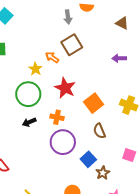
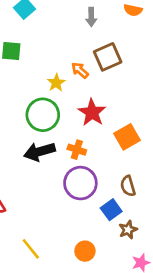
gray arrow: (68, 17) -> (91, 17), moved
black arrow: (29, 122) -> (39, 152), size x1.6
brown semicircle: (99, 131) -> (128, 186), moved

